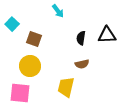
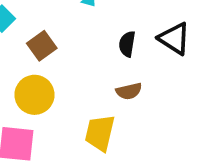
black triangle: (107, 35) -> (174, 39), turned 36
brown square: (34, 39) -> (42, 46), turned 35

